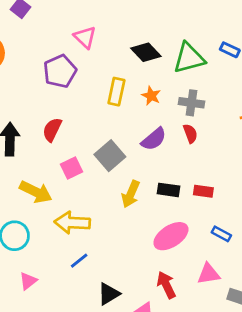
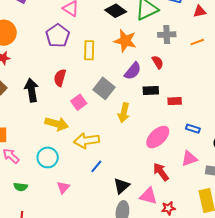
yellow rectangle: (116, 92) -> (89, 50), moved
orange star: (151, 96) -> (125, 41), size x1.6
gray cross: (191, 103) -> (167, 35), moved
black rectangle: (169, 190) -> (151, 90), moved

